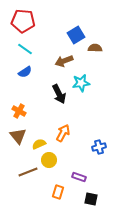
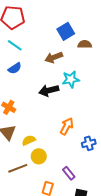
black arrow: (59, 94) -> (49, 90), turned 102
orange arrow: (63, 133) -> (67, 126), moved
purple rectangle: (79, 177) -> (69, 173), turned 32

